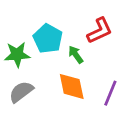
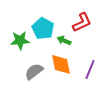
green arrow: (76, 55) -> (64, 40), turned -32
gray semicircle: (21, 92) -> (34, 71), moved

